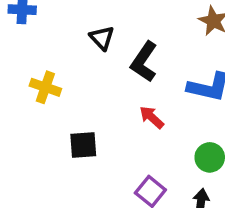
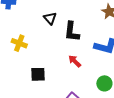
black L-shape: (144, 62) -> (72, 32), turned -30

